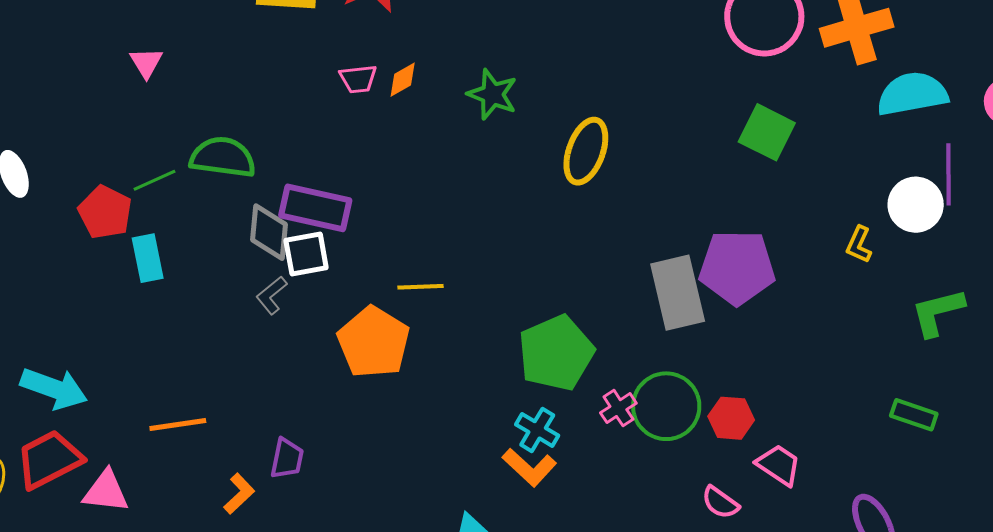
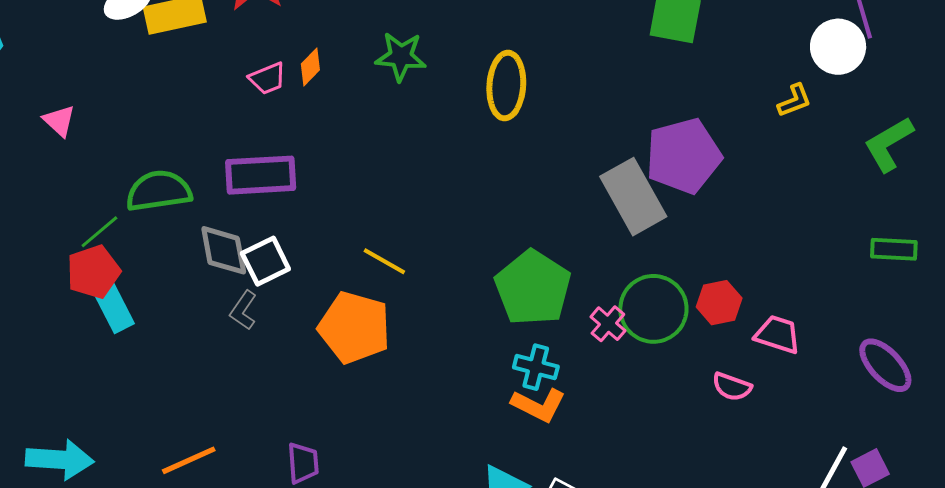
purple rectangle: (315, 208) -> (261, 175), moved
red pentagon: (105, 212) -> (93, 272), moved, turned -30
yellow L-shape: (859, 245) -> (794, 101), turned -120
yellow line: (420, 287) -> (384, 261), turned 48

